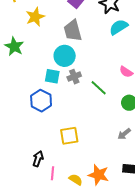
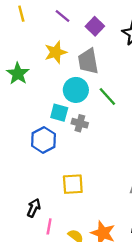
yellow star: (35, 17) -> (56, 52), moved
gray cross: (74, 77) -> (80, 123), moved, turned 32
green line: (99, 88) -> (107, 96), moved

